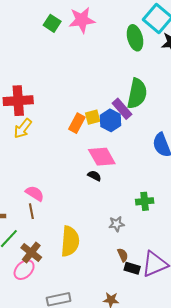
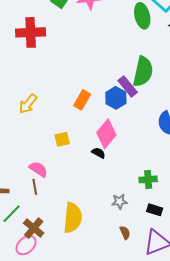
red cross: (18, 101) -> (31, 32), moved
yellow square: (93, 117) -> (62, 139), moved
pink diamond: (102, 157) -> (106, 134), turned 68
black rectangle: (132, 268) -> (155, 210), moved

